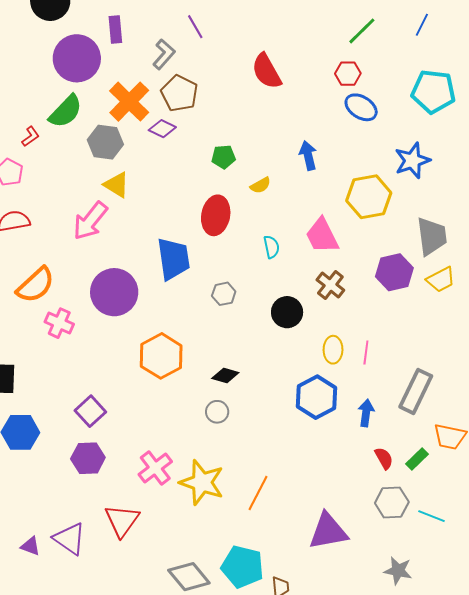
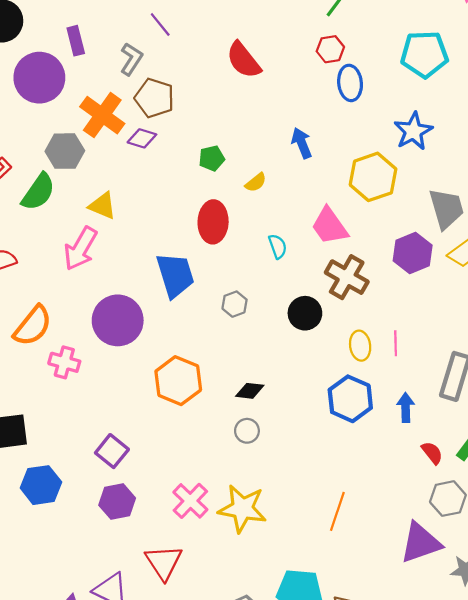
blue ellipse: (361, 107) -> (350, 83), turned 60
green semicircle: (66, 111) -> (38, 192), moved
gray hexagon: (105, 142) -> (65, 151), moved
brown cross: (330, 285) -> (347, 277), size x1.4
orange line: (258, 493) -> (337, 511), moved
purple triangle: (328, 531) -> (421, 543), moved

